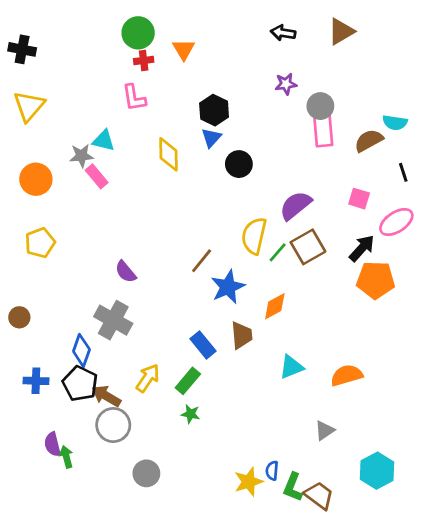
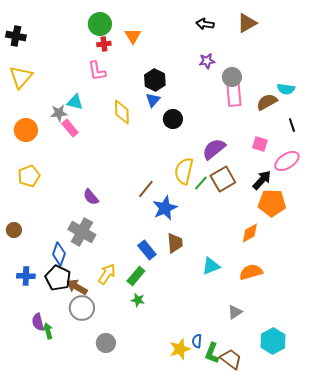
orange diamond: (275, 306) -> (250, 233), moved

